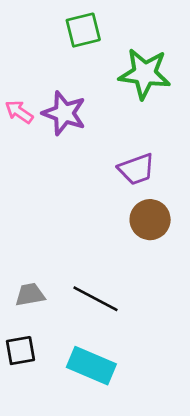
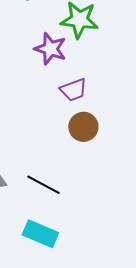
purple star: (64, 113) -> (50, 49), moved

